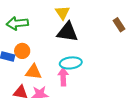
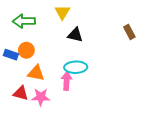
yellow triangle: (62, 13) -> (62, 12), moved
black triangle: (67, 32) -> (75, 35), size x0.7

